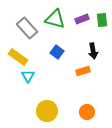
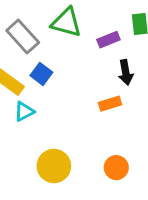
purple rectangle: (82, 19) -> (108, 40), moved
blue square: (57, 52) -> (41, 74), moved
cyan triangle: (28, 76) -> (24, 111), turned 32

